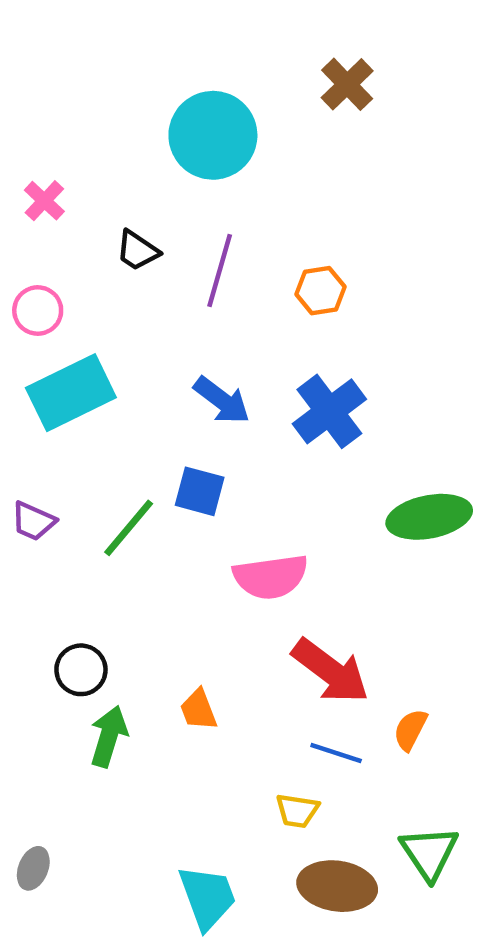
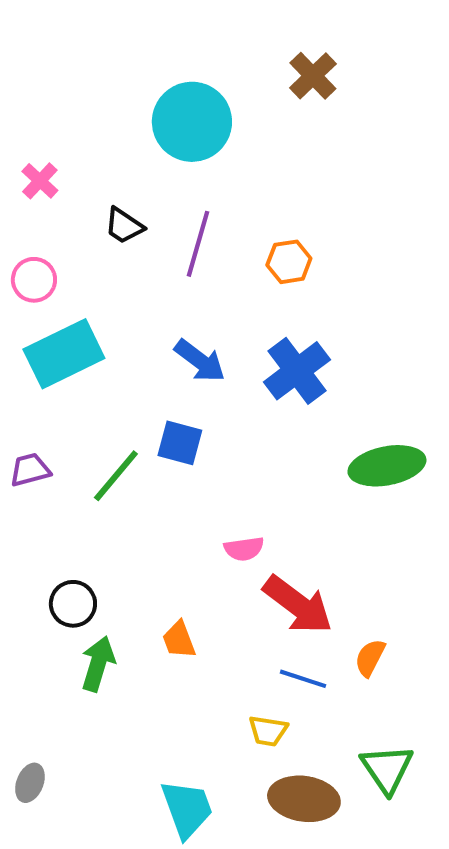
purple trapezoid: (33, 521) -> (30, 470), turned 141
pink semicircle: (271, 577) -> (244, 549), moved, size x0.6

